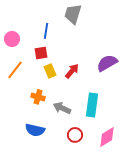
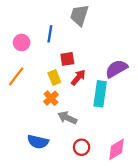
pink circle: (12, 39) -> (22, 43), moved
red square: (41, 53) -> (67, 59), moved
orange cross: (38, 97) -> (51, 98), moved, turned 32
cyan rectangle: (92, 105) -> (100, 94), moved

